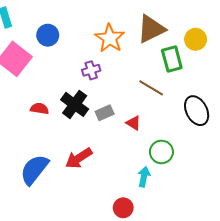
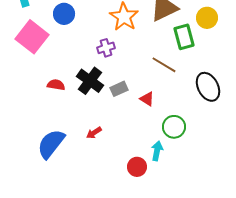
red arrow: (79, 158) -> (94, 133), size x0.6
red circle: (123, 208) -> (137, 167), moved

